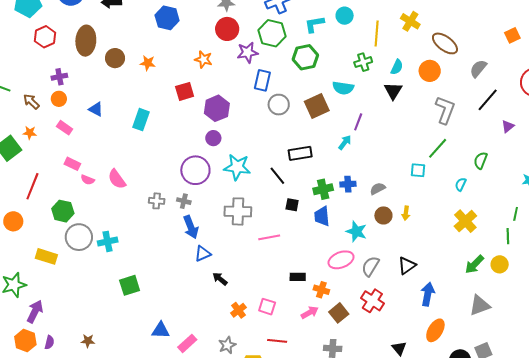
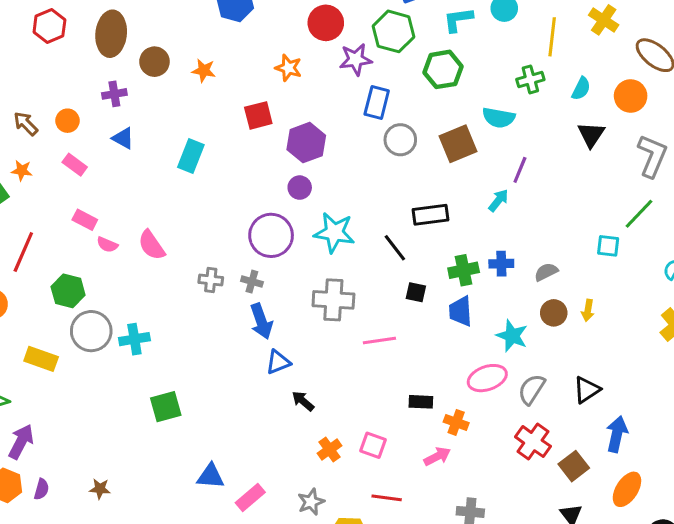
purple cross: (59, 77) -> (114, 94), moved
black triangle: (393, 91) -> (591, 135), moved
brown square: (339, 313) -> (574, 466), moved

